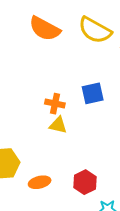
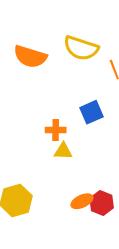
orange ellipse: (40, 182) -> (82, 201), moved

